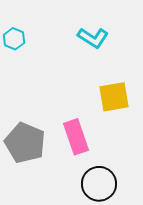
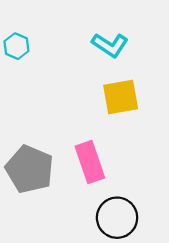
yellow square: (114, 97) -> (121, 97), moved

